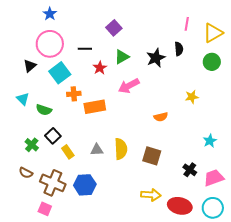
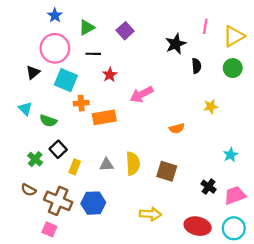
black semicircle: (179, 49) -> (196, 66), moved
green triangle: (122, 57) -> (87, 27), moved
black star: (156, 58) -> (176, 44), moved
cyan square: (60, 73) -> (66, 80), turned -30
yellow rectangle: (68, 152) -> (75, 167), turned 56
yellow arrow: (151, 195) -> (150, 214), moved

